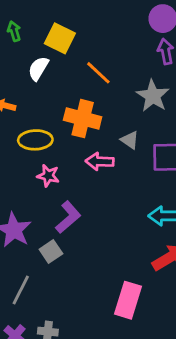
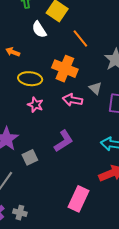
white semicircle: (38, 68) -> (39, 29), turned -72
purple L-shape: (68, 217) -> (64, 141), moved

